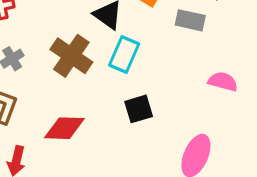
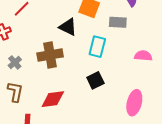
cyan rectangle: (124, 54) -> (97, 47), moved
brown cross: (71, 56) -> (50, 55), turned -35

